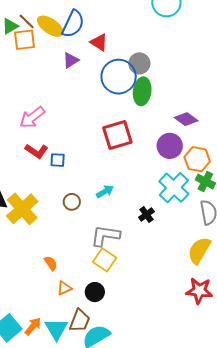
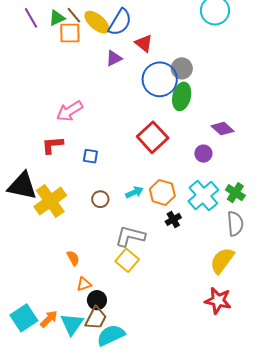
red square: (117, 135) -> (153, 137), turned -32
purple circle: (170, 146) -> (203, 154), size x0.7
red L-shape: (37, 151) -> (52, 145), moved, turned 135
orange hexagon: (197, 159) -> (162, 192), moved
black circle: (95, 292) -> (97, 300), moved

